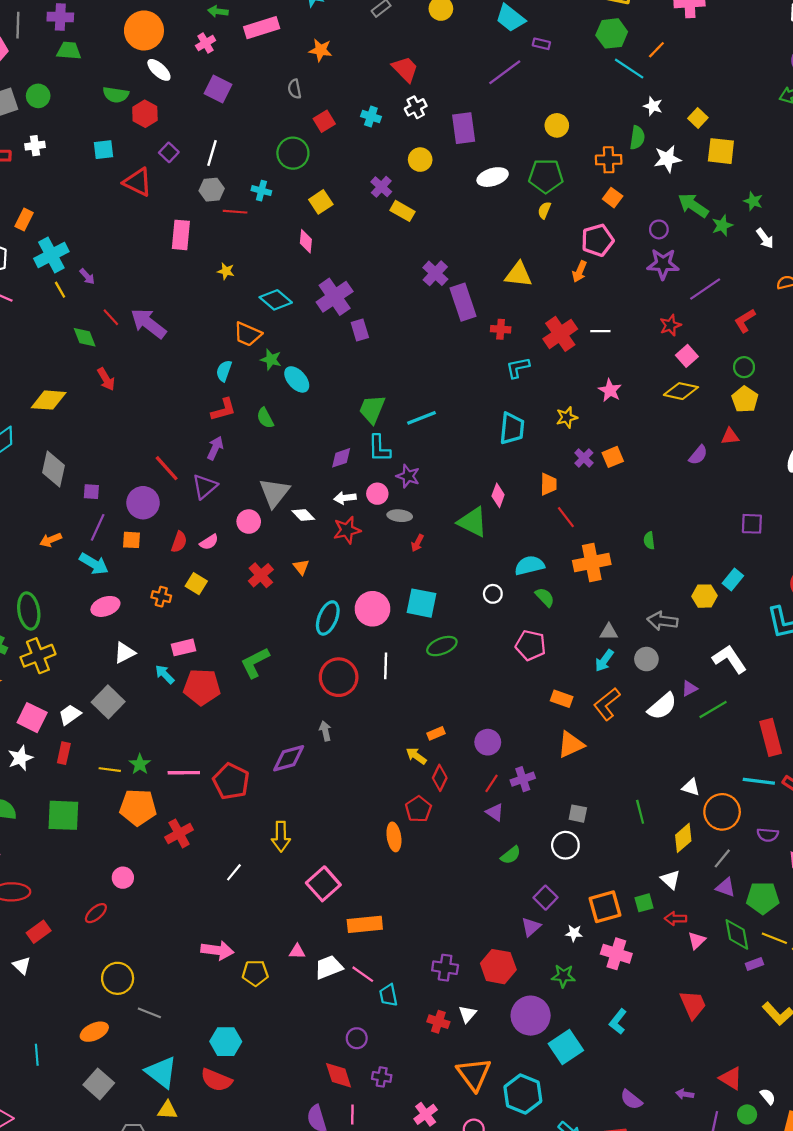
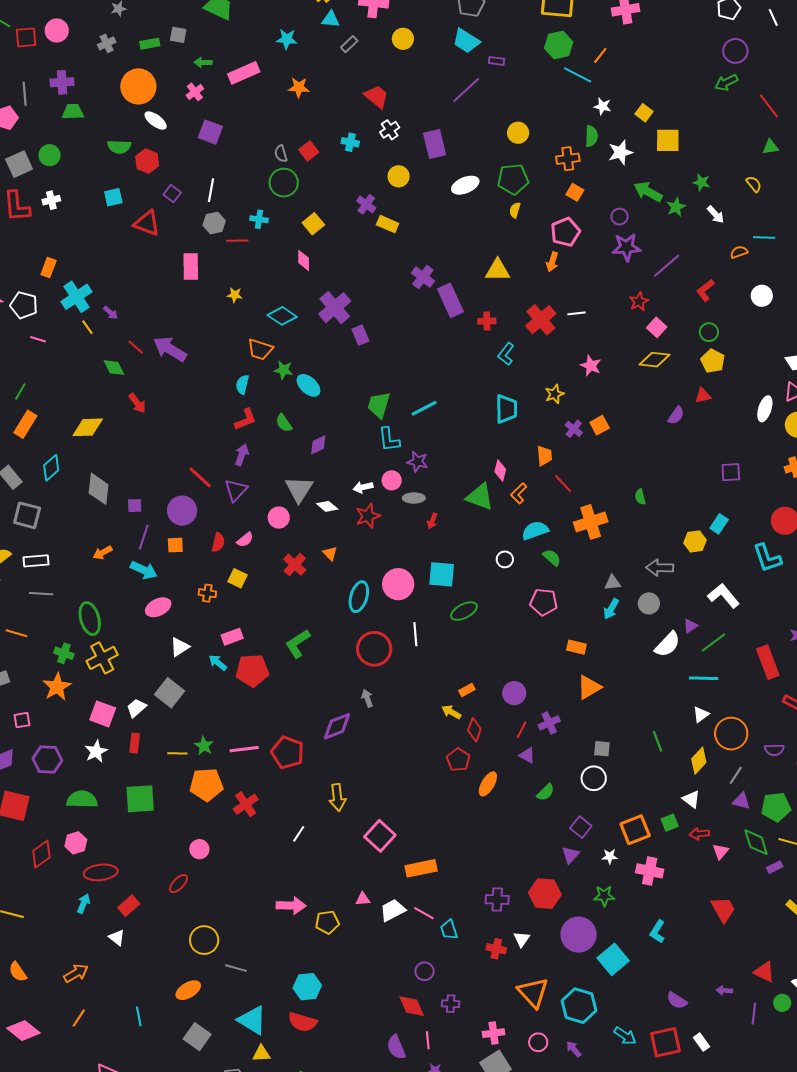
gray semicircle: (295, 89) -> (281, 154), moved
cyan L-shape: (518, 368) -> (506, 354), turned -35
purple diamond: (341, 458) -> (318, 445), moved
orange L-shape: (607, 704) -> (519, 493), moved, size x0.7
cyan line: (759, 781) -> (704, 678), moved
white triangle: (691, 787) -> (701, 714), turned -48
orange ellipse: (394, 837) -> (488, 784), moved, turned 45
pink cross: (426, 1114) -> (494, 1033), turned 35

